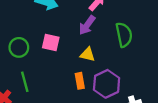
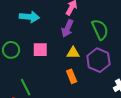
green circle: (19, 47) -> (11, 50), moved
purple hexagon: (107, 84) -> (98, 60), moved

